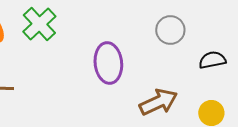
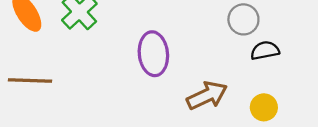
gray circle: (170, 30) -> (243, 19), moved

